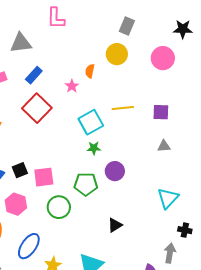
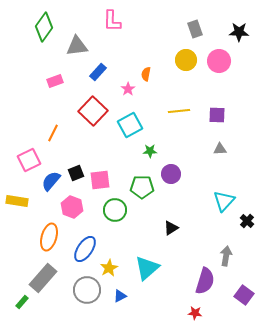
gray rectangle: (127, 26) -> (195, 29), moved, turned -42
yellow circle: (117, 54) -> (186, 60), moved
blue rectangle: (34, 75) -> (98, 72), moved
cyan square: (91, 122) -> (130, 125), moved
black cross: (185, 230) -> (247, 221), moved, turned 32

